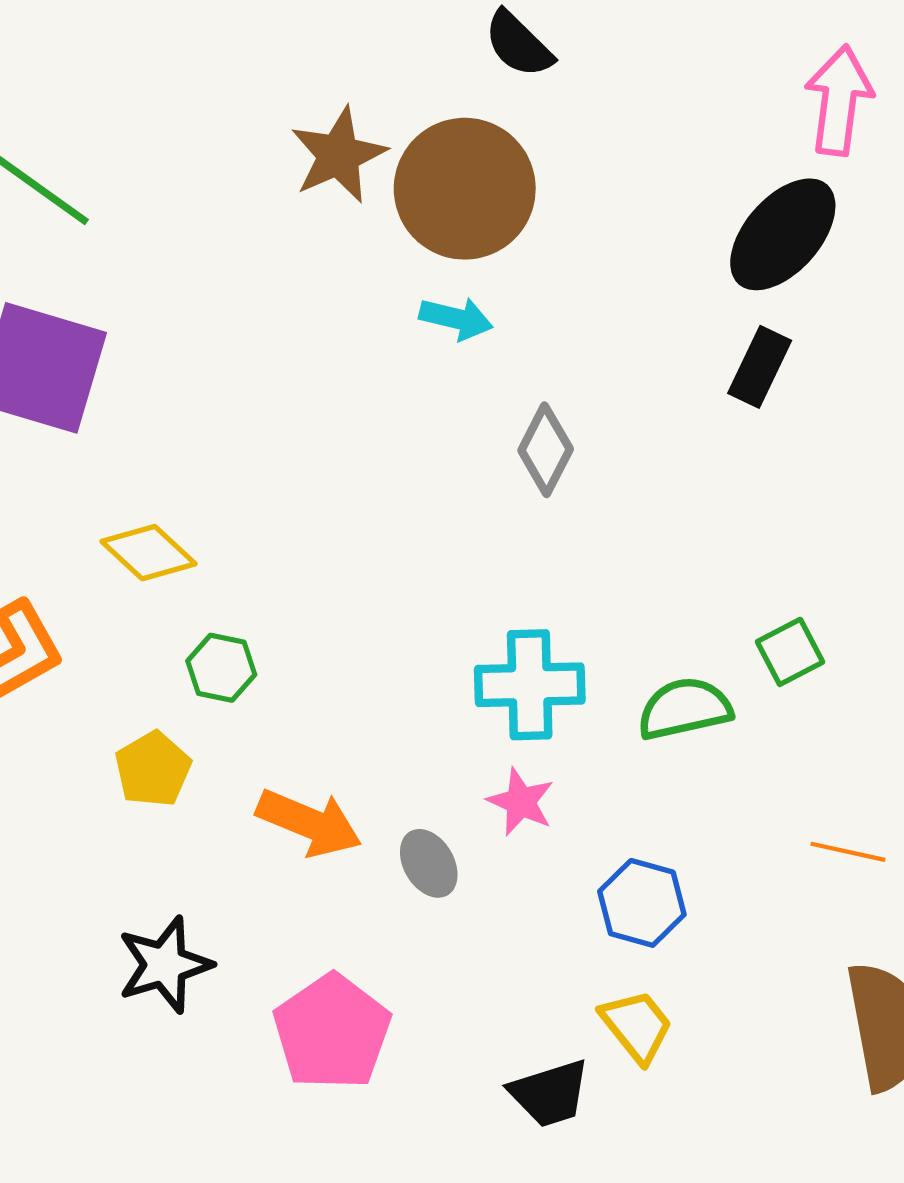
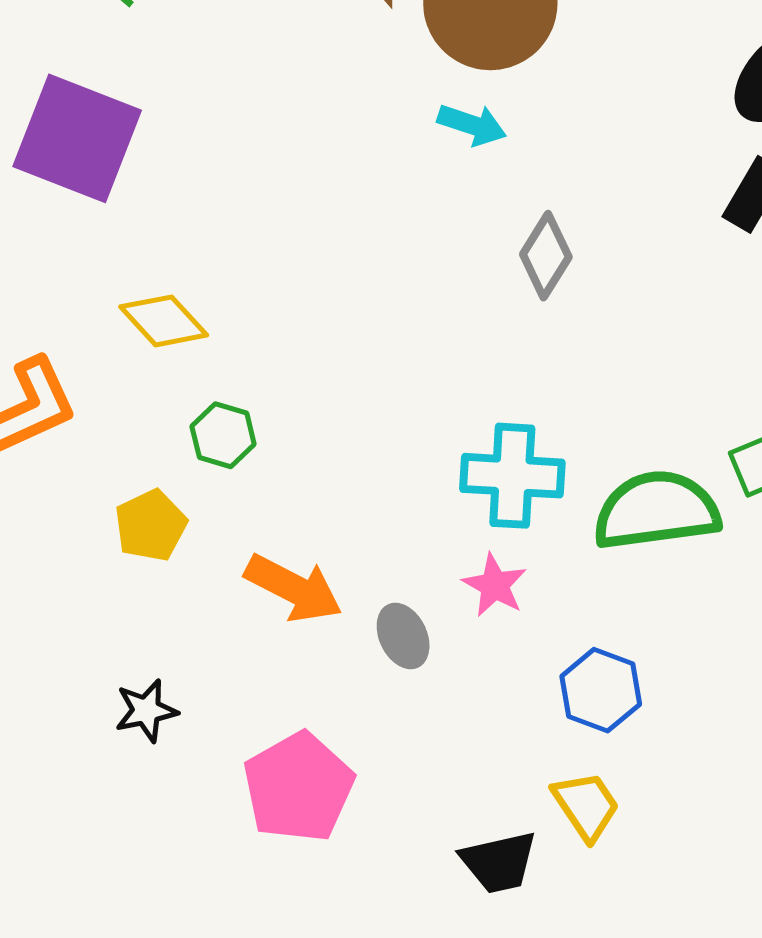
green semicircle: (685, 709) -> (656, 510), size x1.4
black star: (165, 965) -> (146, 711), size x0.7

